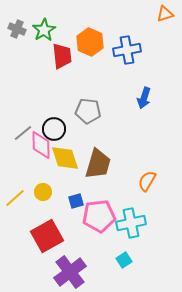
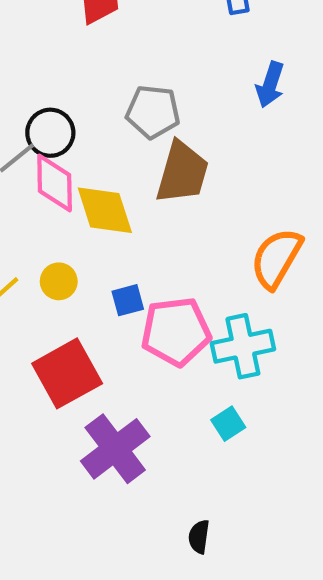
black circle: (54, 129) -> (50, 133), moved
brown trapezoid: (98, 164) -> (182, 173), moved
orange semicircle: (147, 181) -> (276, 258), size x1.4

